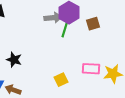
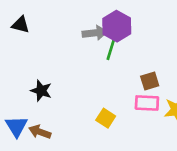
brown square: (93, 24) -> (150, 81), moved
yellow square: (61, 80) -> (106, 118), turned -32

